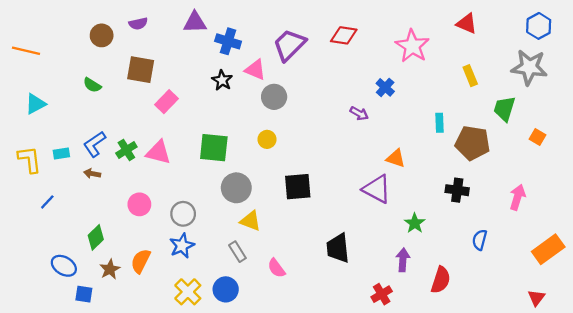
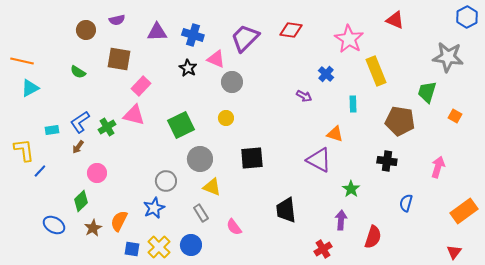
purple triangle: (195, 22) -> (157, 32), moved
blue hexagon: (539, 26) -> (467, 17), moved
orange line: (26, 51) -> (22, 61), moved
yellow rectangle: (470, 76) -> (376, 71), moved, size x1.6
cyan rectangle: (439, 123) -> (353, 104), moved
green square: (214, 148) -> (181, 125), turned -32
pink triangle: (158, 152) -> (134, 115), moved
yellow L-shape: (30, 159) -> (24, 150), moved
brown arrow: (92, 174) -> (78, 147), turned -64
pink circle: (139, 204) -> (97, 173), moved
gray circle: (183, 214) -> (166, 181), moved
blue square: (84, 294) -> (132, 249), moved

